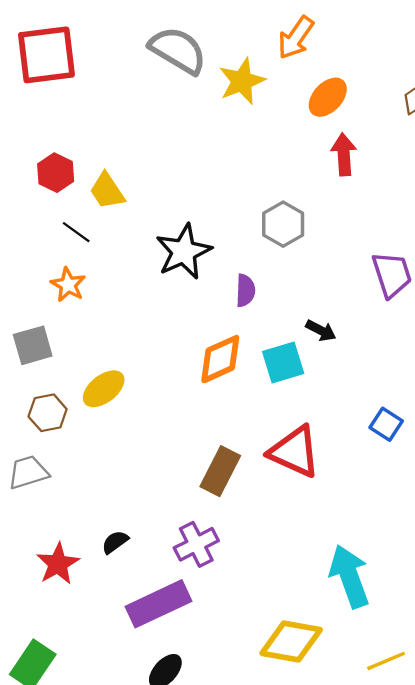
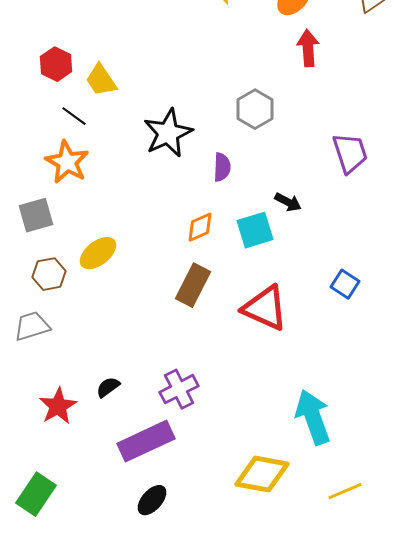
orange star: (68, 285) -> (67, 162), size x1.4
orange diamond: (220, 359) -> (200, 227), size x0.7
brown rectangle: (220, 471) -> (193, 285), moved

